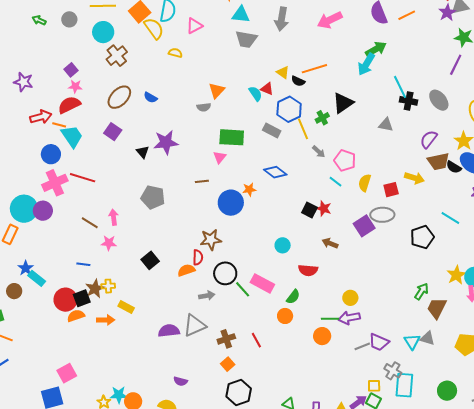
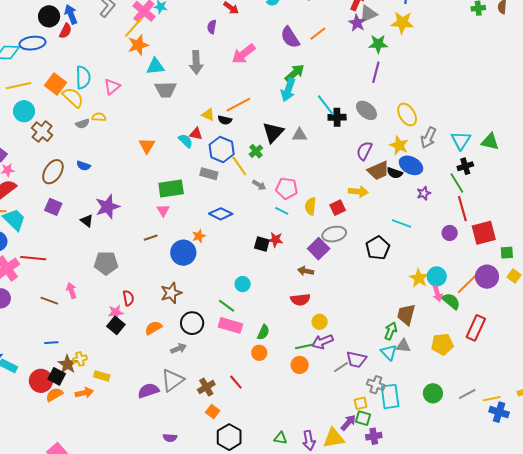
gray semicircle: (204, 107) -> (82, 124), moved
gray triangle: (386, 125) -> (300, 135), moved
pink star: (109, 243) -> (116, 312), moved
brown arrow: (330, 243) -> (306, 271), moved
red semicircle: (198, 257) -> (128, 298), moved
red semicircle: (308, 270) -> (300, 300), moved
green line: (243, 289) -> (227, 306), moved
green arrow: (421, 291) -> (391, 331), moved
black square: (82, 298) -> (57, 376), turned -30

